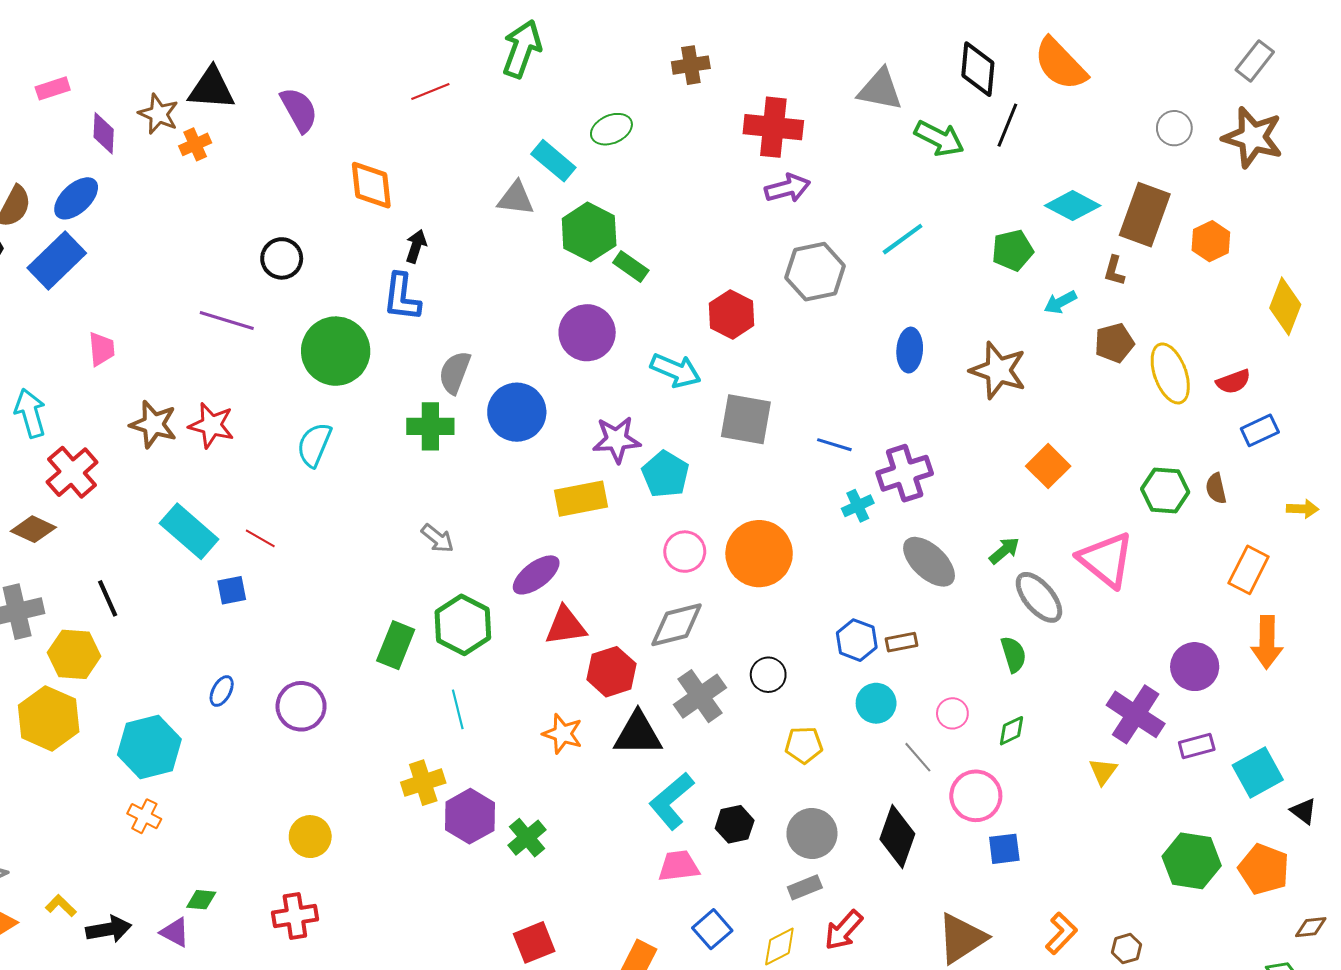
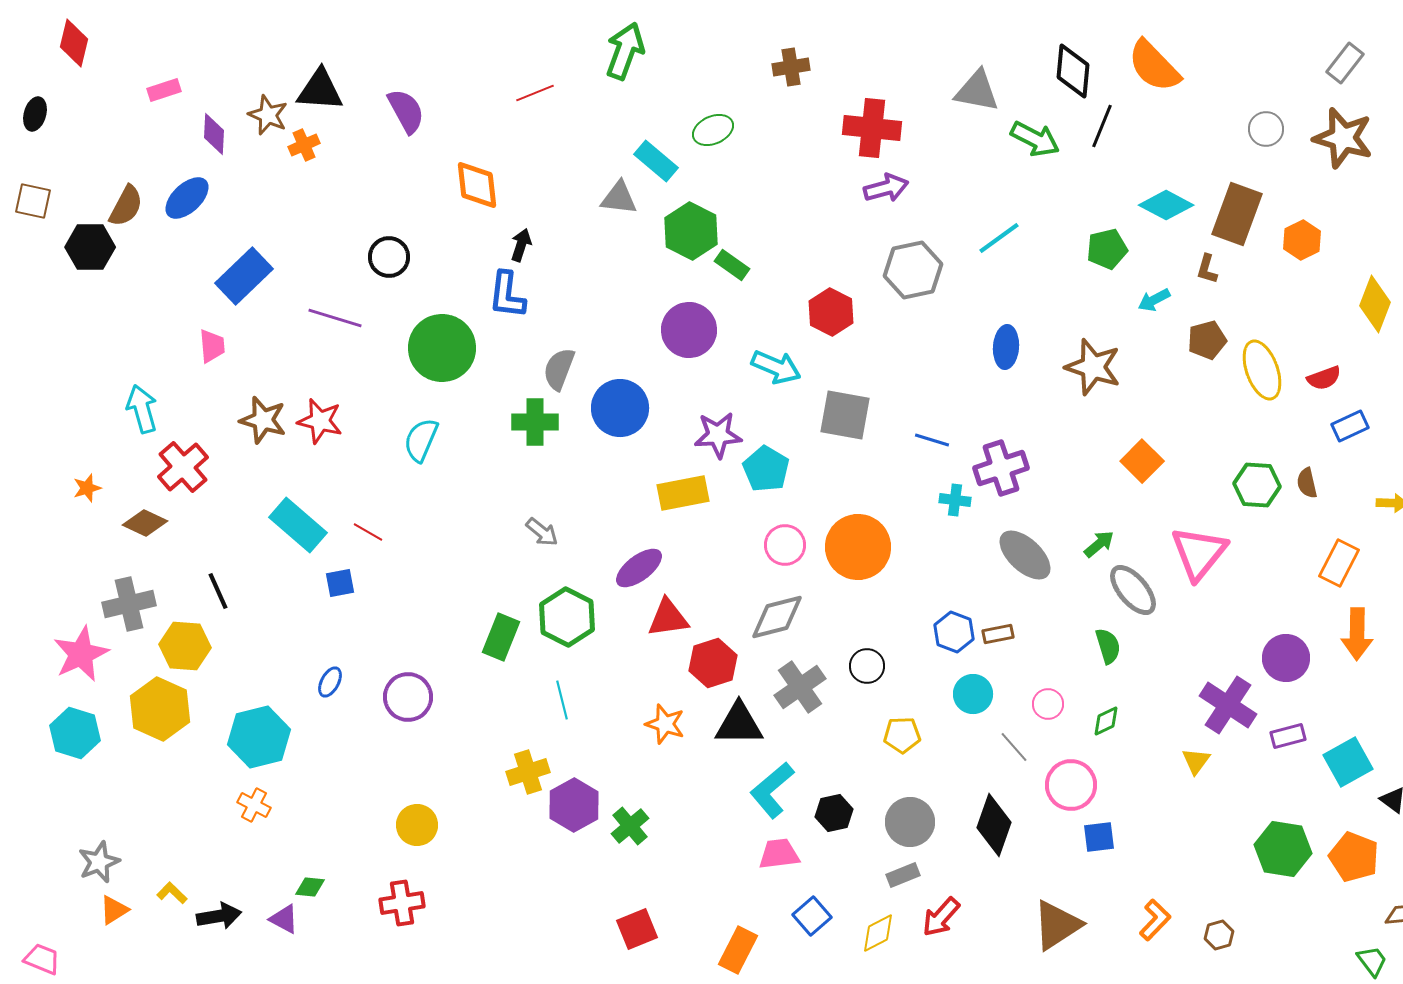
blue rectangle: (57, 260) -> (244, 276), moved
cyan cross: (858, 506) -> (955, 500), turned 32
pink triangle: (1106, 560) -> (1199, 553), turned 30

